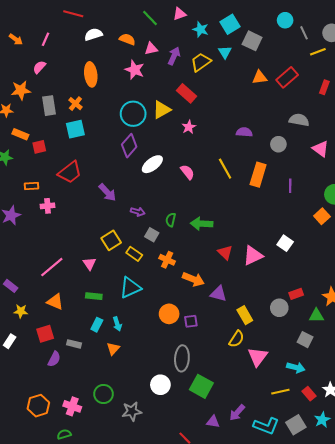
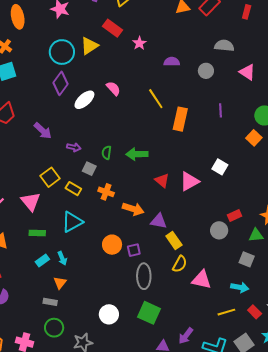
pink star: (189, 127) -> (139, 43), moved
pink semicircle: (187, 172) -> (113, 88), moved
orange rectangle: (258, 175) -> (180, 119), moved
pink triangle: (90, 264) -> (31, 202), size x1.5
yellow rectangle: (245, 315) -> (174, 241), moved
cyan rectangle: (97, 325) -> (42, 261), turned 32
gray rectangle: (74, 344) -> (50, 302), moved
pink triangle: (258, 357) -> (202, 280), turned -50
gray ellipse: (182, 358) -> (144, 276), moved

